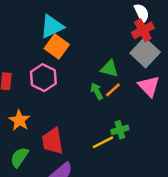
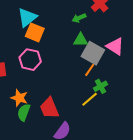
gray square: (145, 53) -> (93, 53), moved
orange line: (113, 90) -> (90, 70), moved
green arrow: (97, 91) -> (79, 18), moved, turned -72
green semicircle: (19, 157) -> (24, 112), moved

